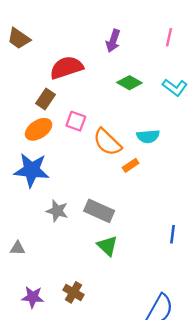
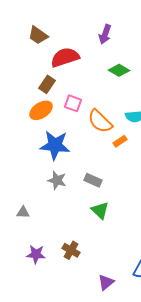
brown trapezoid: (19, 38) -> (38, 35), moved
blue star: (32, 170) -> (55, 145), moved
gray rectangle: (99, 211) -> (93, 180), size x0.7

